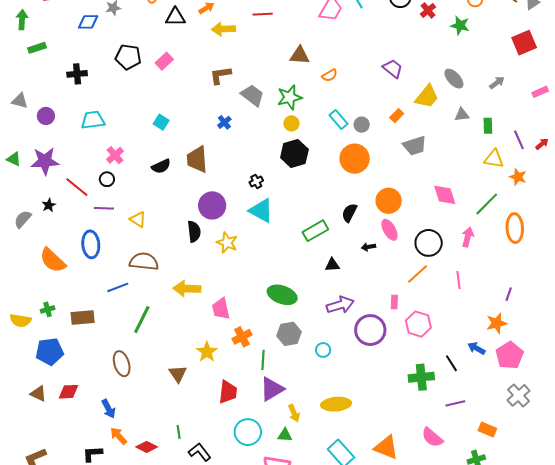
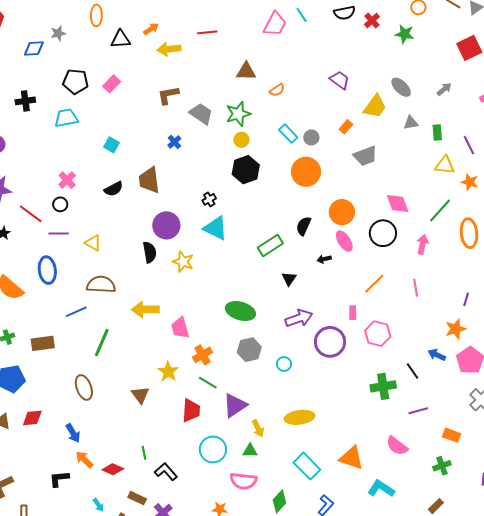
cyan trapezoid: (93, 120) -> (66, 118), moved
black circle: (429, 243) -> (383, 233), moved
black triangle: (332, 265) -> (289, 279), turned -49
green line: (263, 360) -> (208, 383), moved, turned -60

